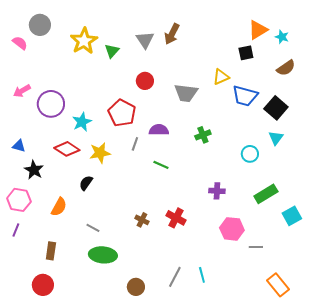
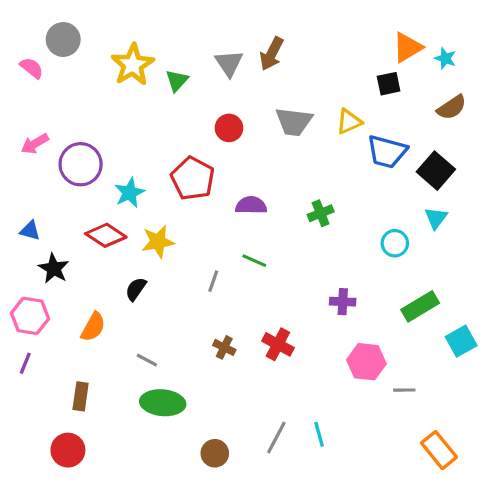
gray trapezoid: (186, 93) -> (294, 122), moved
gray line: (135, 144) -> (213, 281), moved

